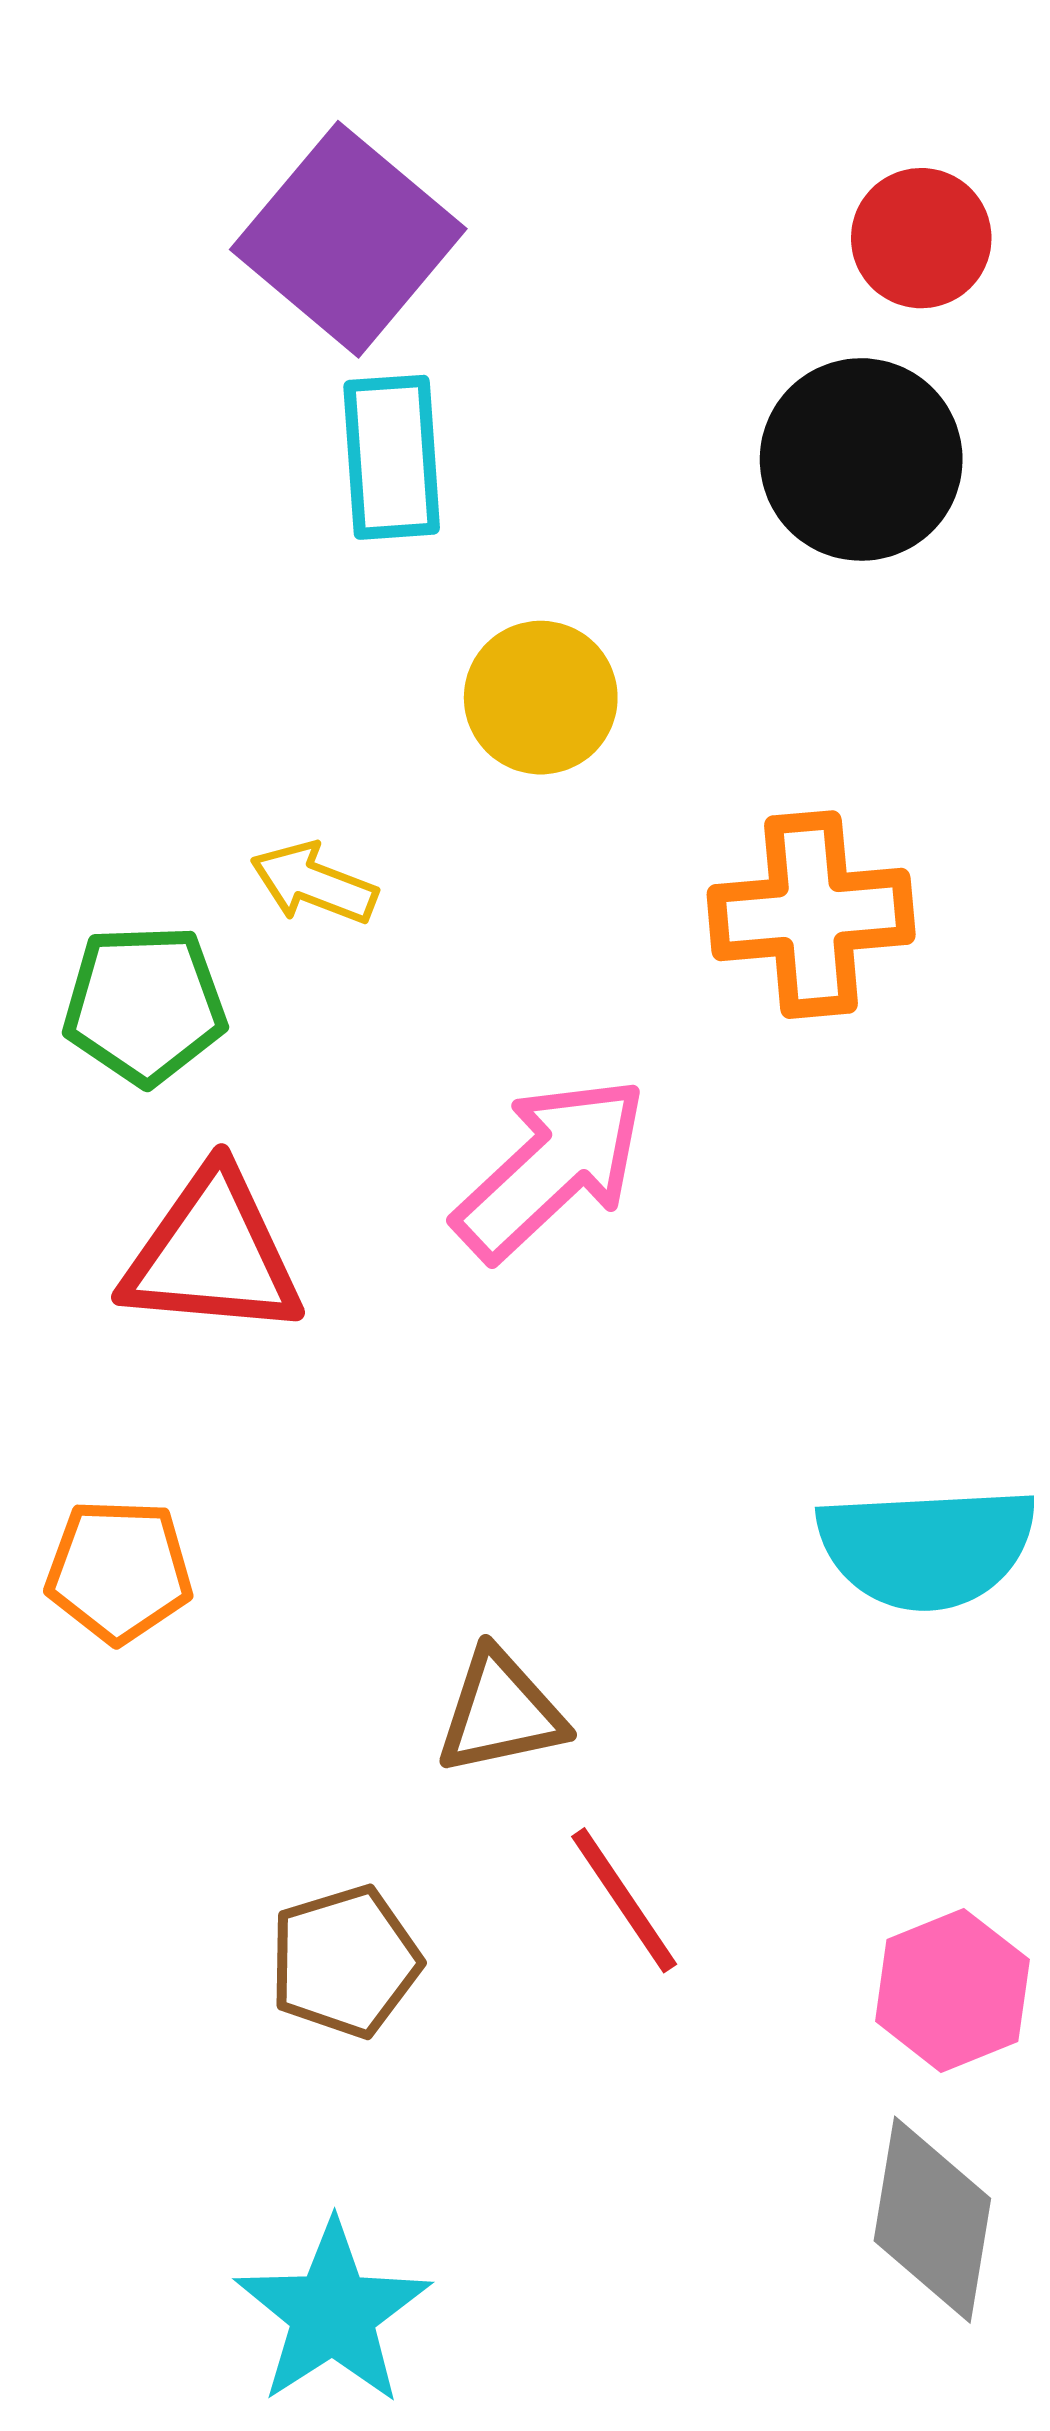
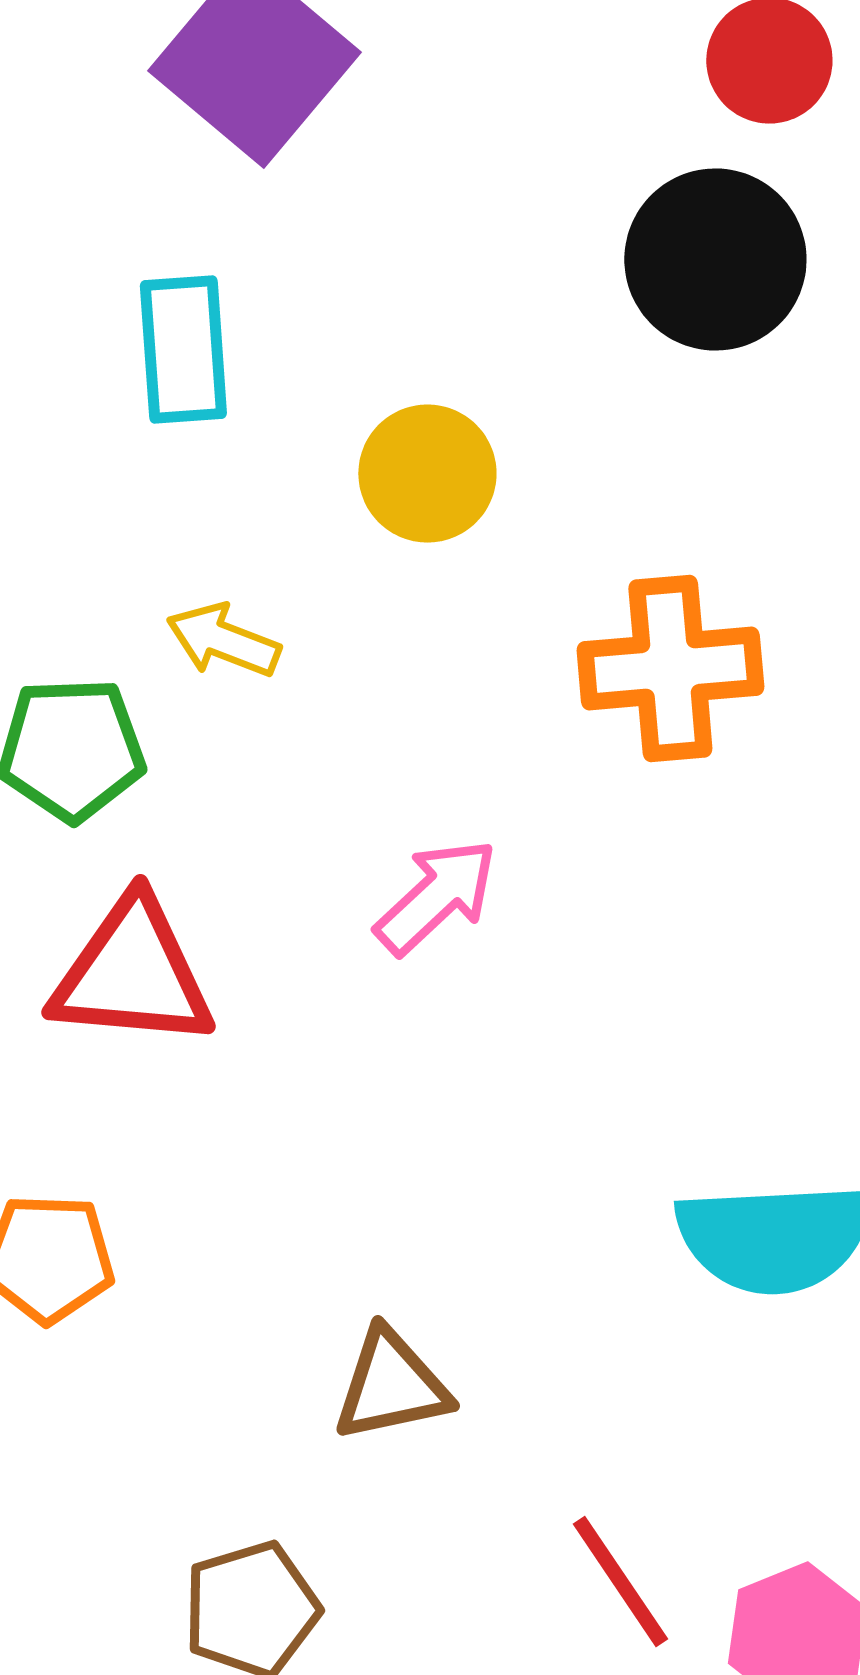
cyan rectangle: (392, 457) -> (183, 350), moved
pink arrow: (551, 1168) -> (436, 897), size x0.7
red line: (624, 1900) -> (620, 1582), moved

